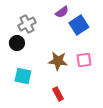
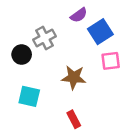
gray cross: (27, 24) -> (44, 38), moved
pink square: (84, 60) -> (111, 61), moved

